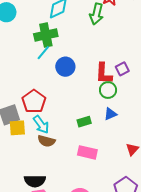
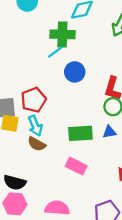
green rectangle: (84, 122) -> (80, 133), size x1.6

